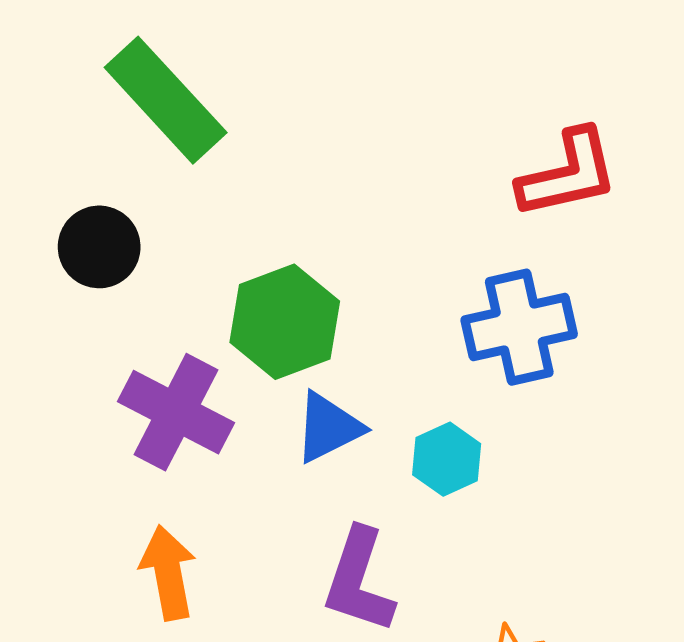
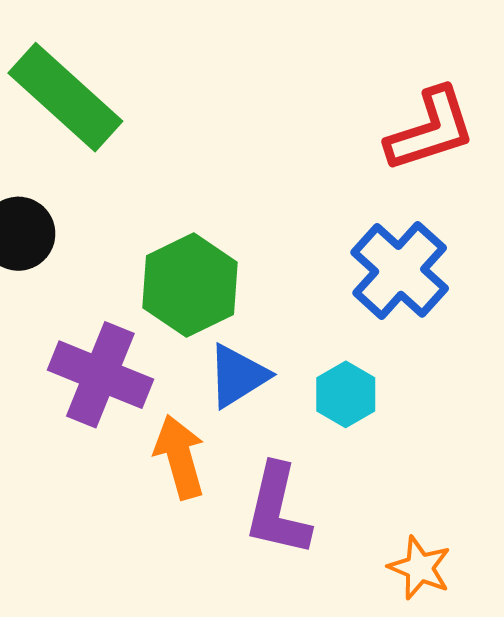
blue cross: (519, 327) -> (400, 270), turned -30
orange arrow: (168, 573) -> (180, 457), moved

